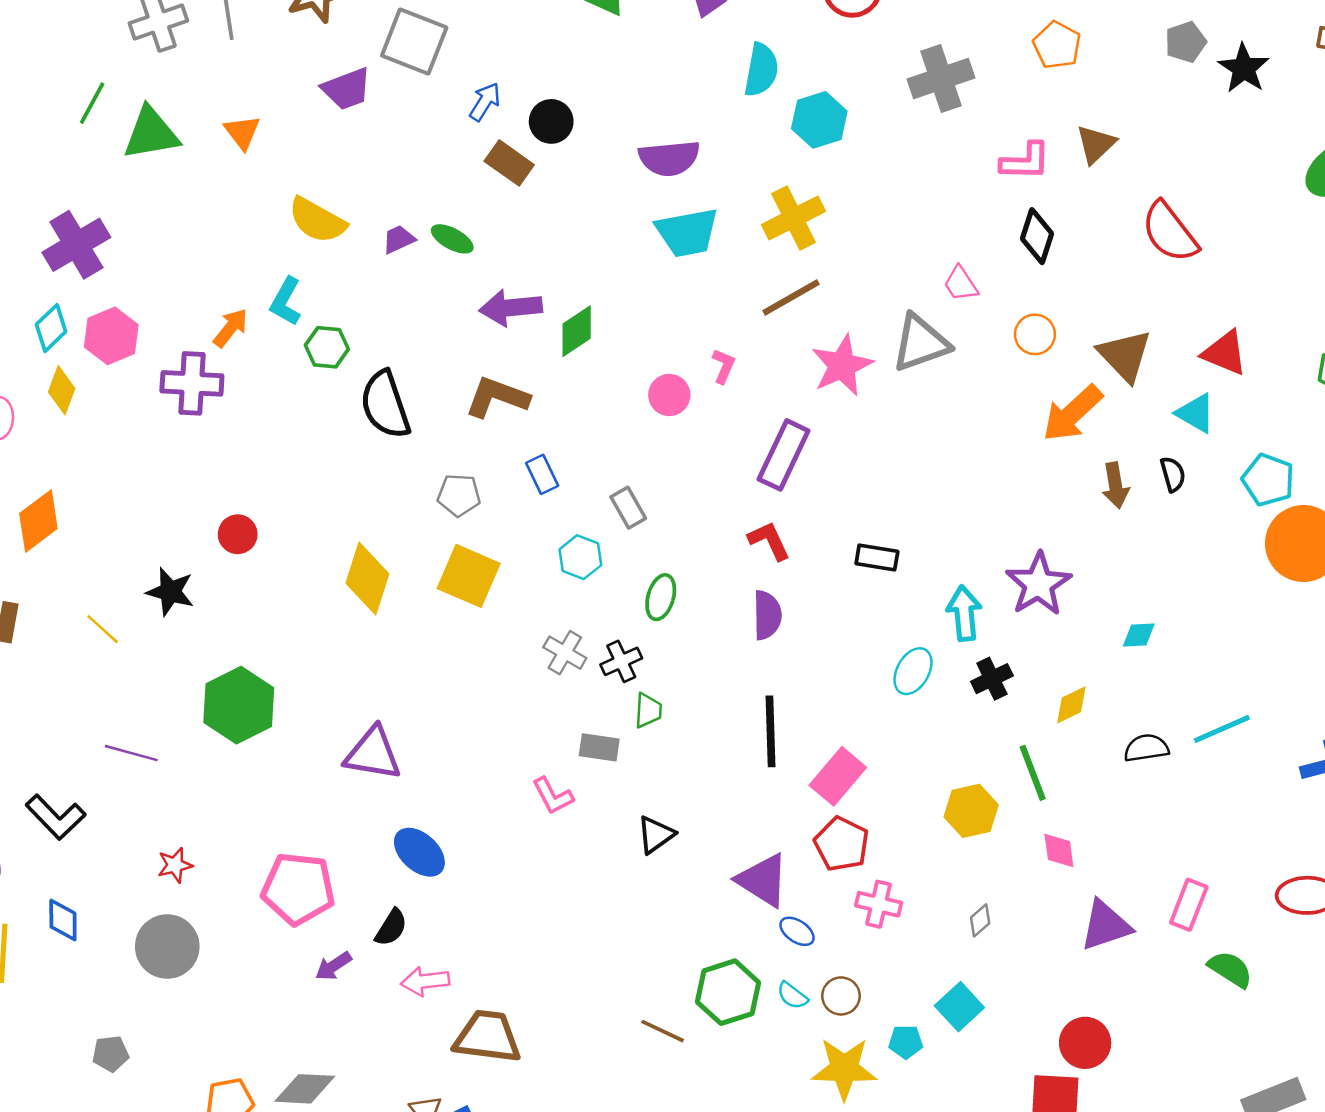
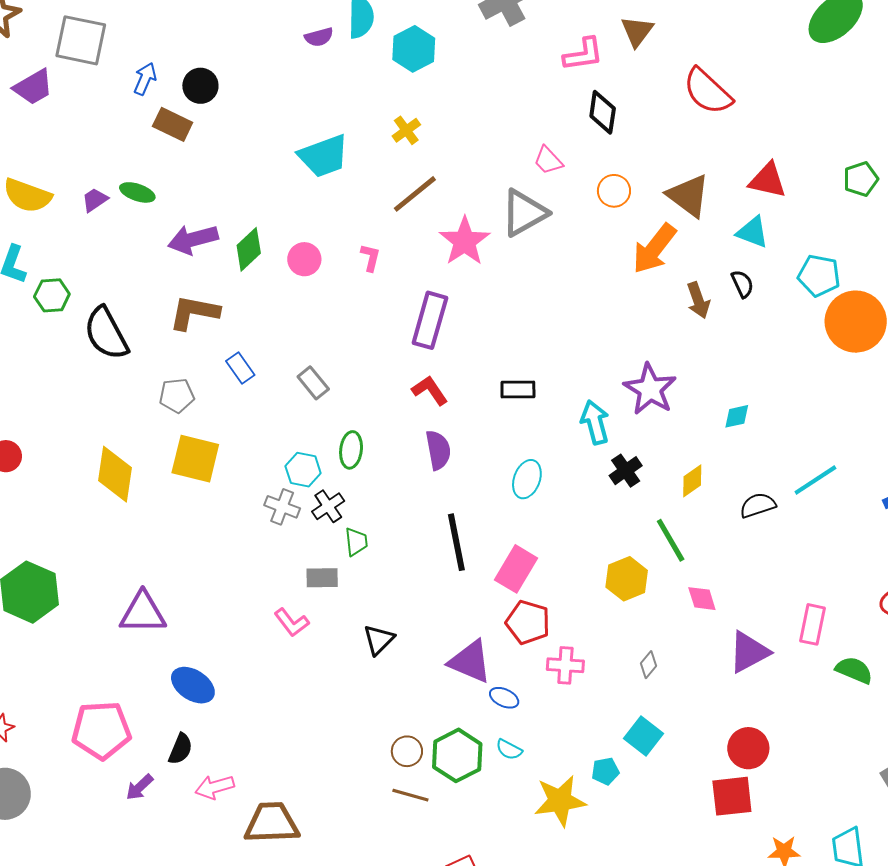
purple semicircle: (669, 158) -> (319, 37), moved, size x0.6
yellow cross: (794, 218) -> (406, 130), size x0.6
pink circle: (669, 395) -> (304, 259), moved
cyan hexagon: (580, 557) -> (303, 470), moved
cyan ellipse: (913, 671) -> (527, 479), moved
brown circle: (841, 996) -> (407, 751), moved

